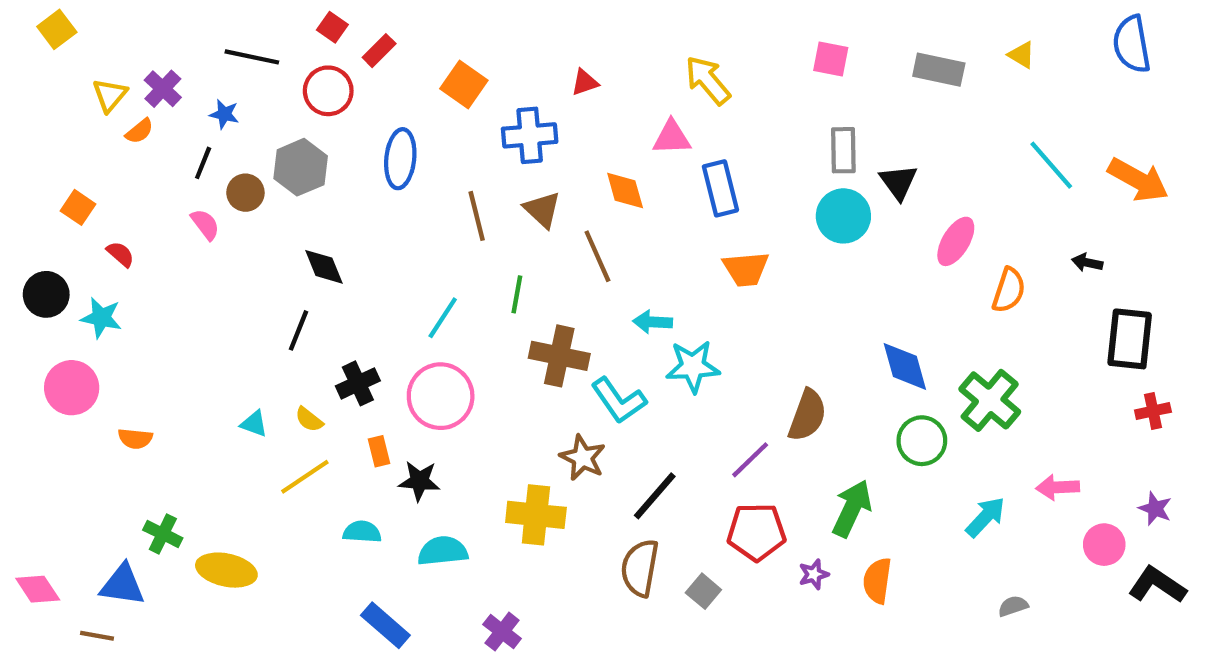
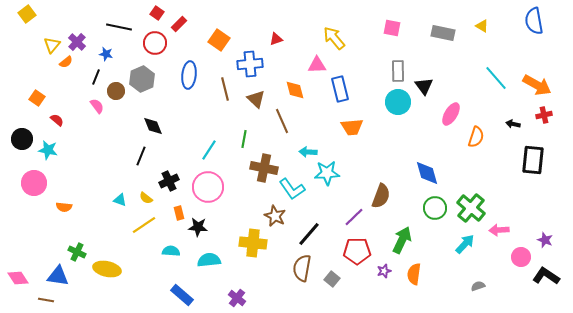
brown line: (477, 216) -> (225, 89), moved
green cross: (990, 400) -> (471, 208), moved
red cross: (1153, 411) -> (544, 115), moved

